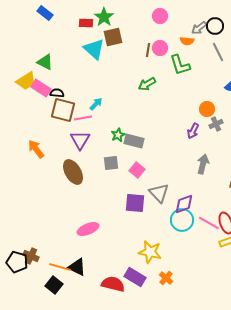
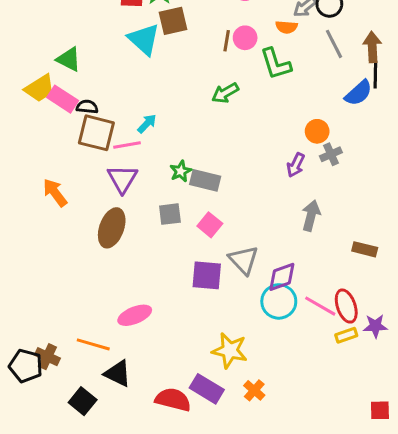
brown ellipse: (73, 172) -> (112, 228), turned 50
orange line: (60, 267) -> (93, 344), moved

